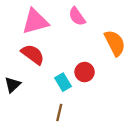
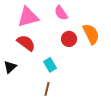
red circle: (85, 72) -> (69, 39), moved

